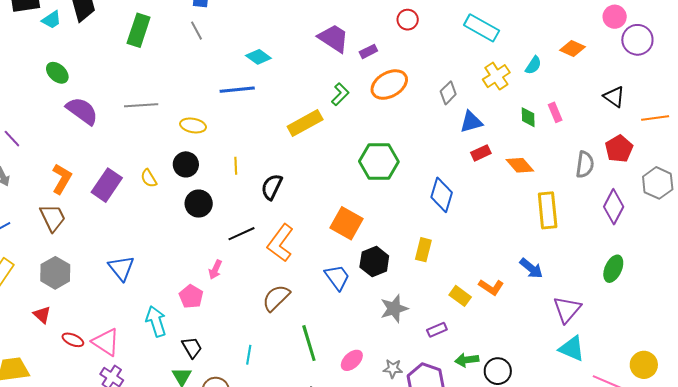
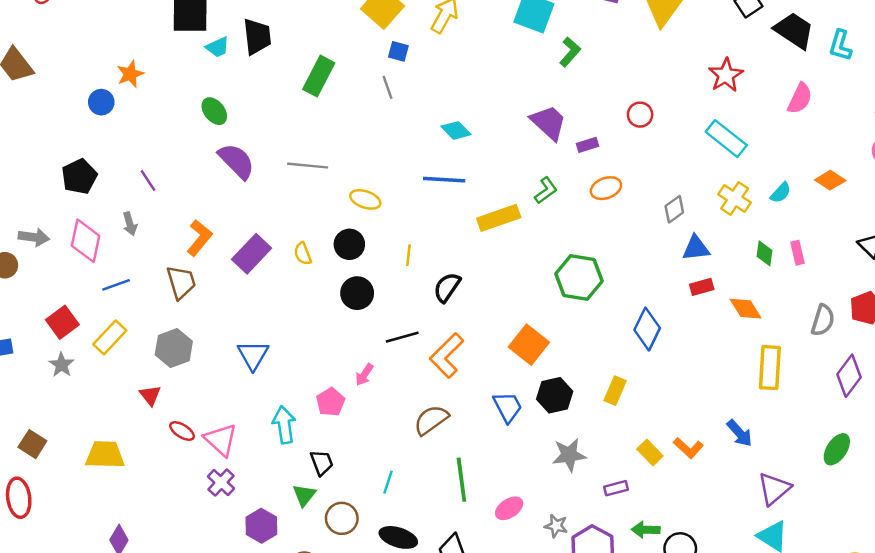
yellow cross: (496, 76) -> (735, 198), turned -32
orange ellipse: (389, 85) -> (606, 188), size x0.7
blue line: (237, 90) -> (444, 180), moved

